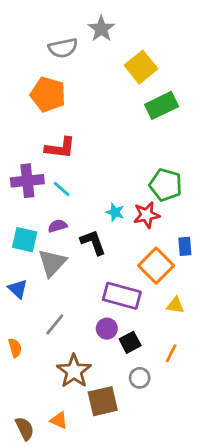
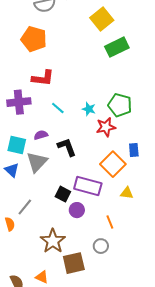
cyan line: (62, 189) -> (58, 108), moved
cyan star: (115, 212) -> (89, 109), moved
blue triangle: (18, 289) -> (12, 170), moved
gray line: (55, 324) -> (25, 207), moved
black square: (130, 342) -> (63, 194), moved, turned -35
orange line: (171, 353) -> (110, 222), moved, turned -48

